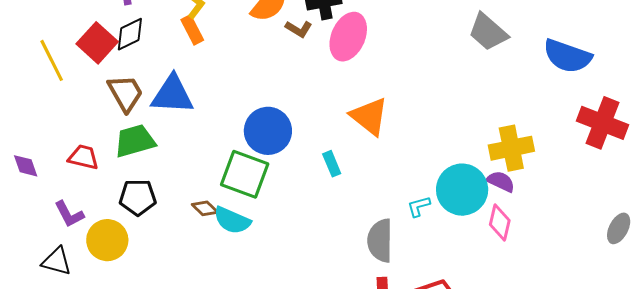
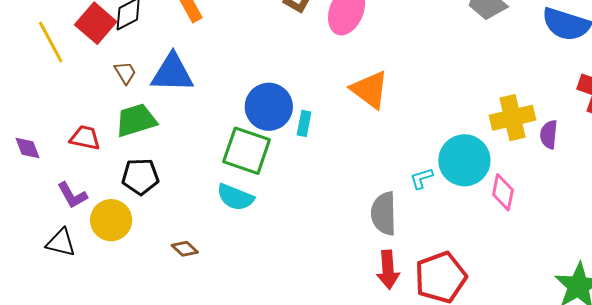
brown trapezoid: (125, 93) -> (125, 73), size x0.6
cyan rectangle: (332, 164) -> (304, 123), moved, turned 35
purple semicircle: (501, 181) -> (549, 134), moved, turned -108
brown diamond: (205, 208) -> (185, 249), moved

